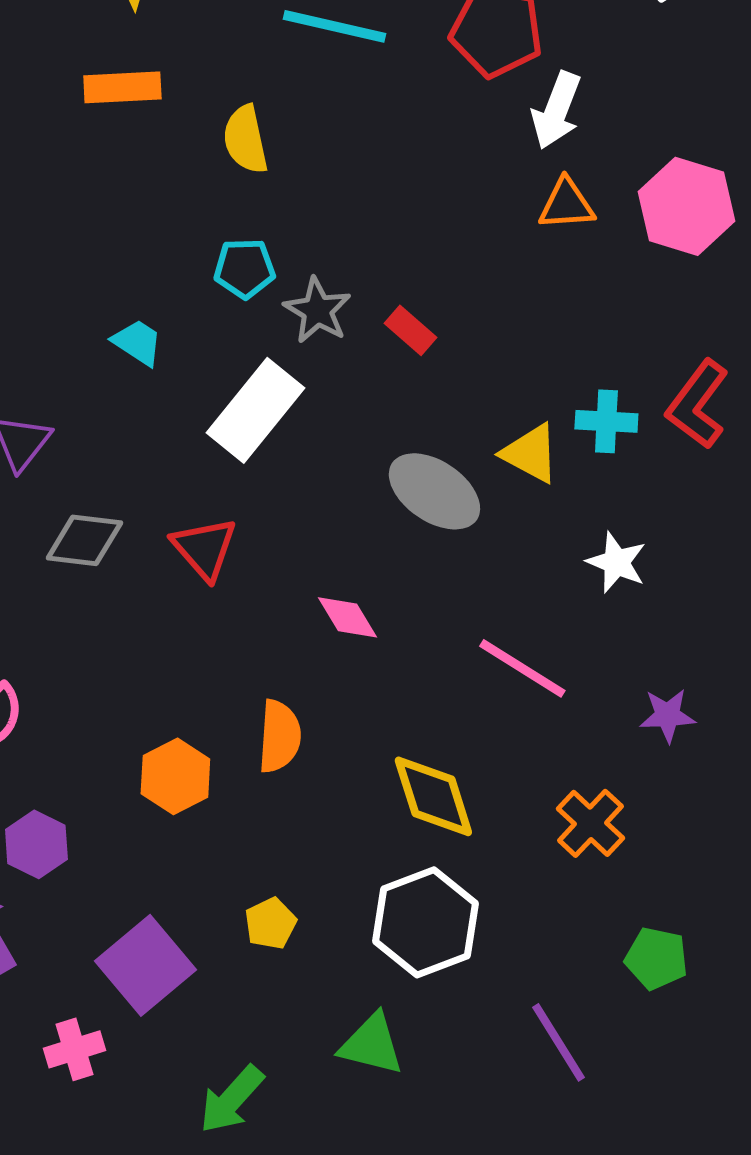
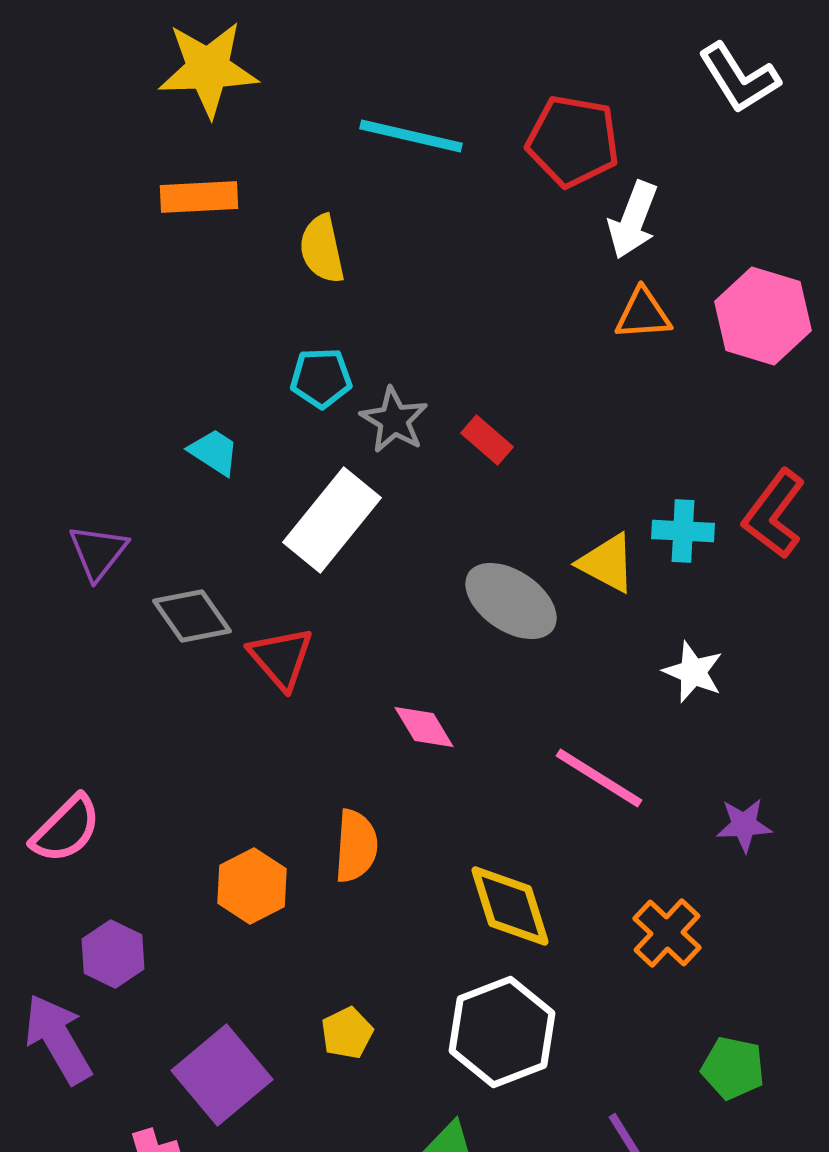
gray diamond: (84, 540) -> (192, 616), moved, turned 48

